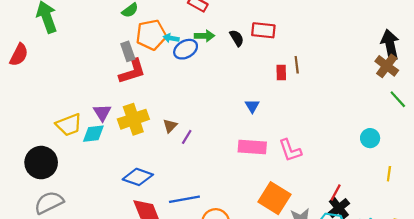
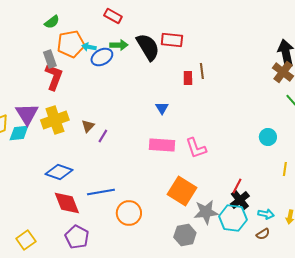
black semicircle: (237, 38) -> (148, 47), size x1.8
red L-shape: (132, 71) -> (54, 77), turned -52
purple triangle: (102, 113) -> (27, 114), size x1.4

